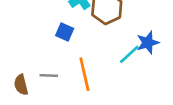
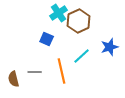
cyan line: (129, 54) -> (82, 56), moved

